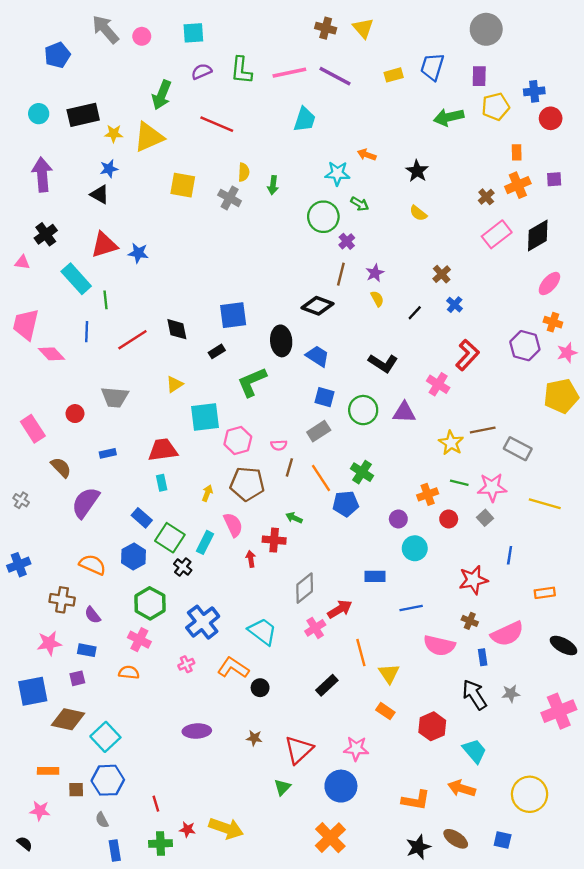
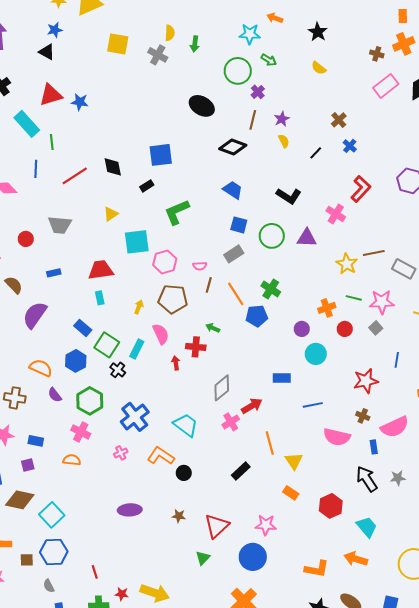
brown cross: (486, 197) -> (377, 54), turned -32
black ellipse: (281, 341) -> (202, 106), moved, turned -55
purple semicircle: (93, 615) -> (55, 395), moved

